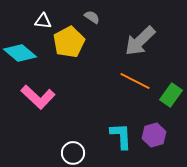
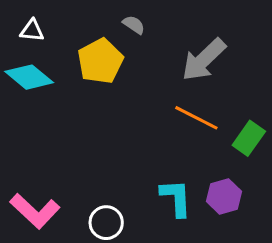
white triangle: (43, 21) -> (32, 31), moved
pink L-shape: (38, 97) -> (35, 211), moved

